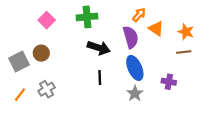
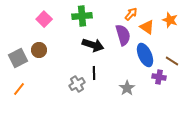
orange star: (186, 32) -> (170, 20), moved
brown line: (184, 52) -> (172, 61), moved, turned 40
blue ellipse: (135, 68) -> (145, 55), moved
gray cross: (47, 89) -> (77, 84), moved

